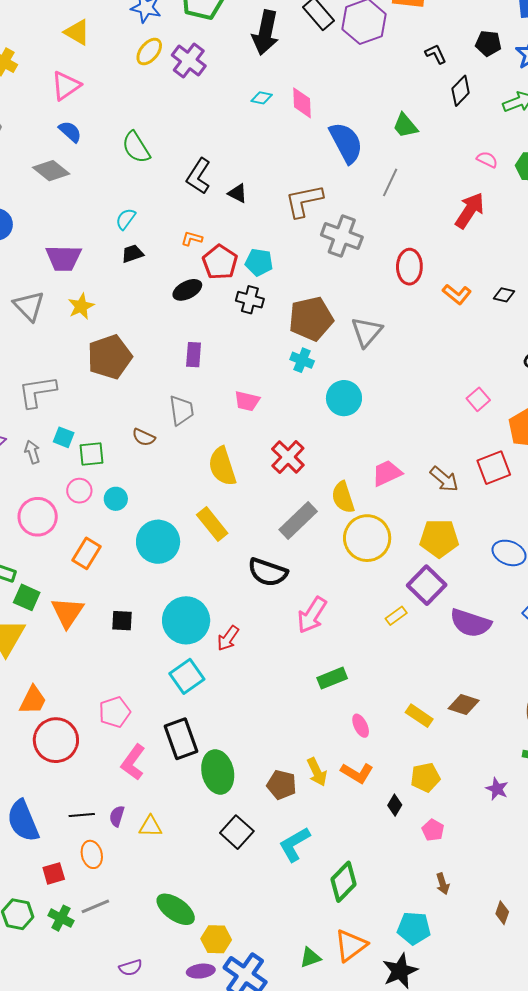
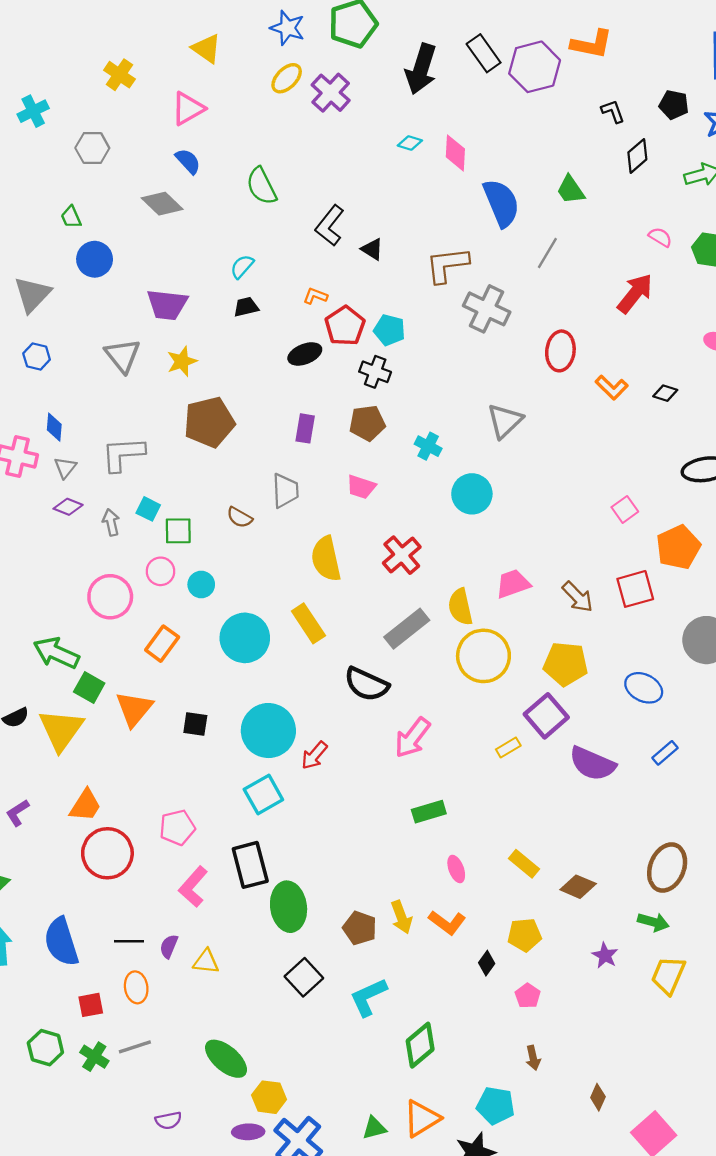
brown pentagon: (311, 319) -> (367, 423), moved, size x0.7
brown diamond: (464, 704) -> (578, 887), moved

